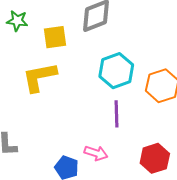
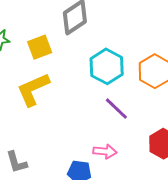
purple line: (117, 114) -> (116, 109), turned -32

